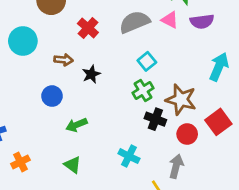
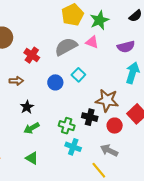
purple semicircle: (202, 21) -> (126, 47), moved
black star: (91, 74) -> (27, 107), moved
green cross: (143, 90) -> (67, 126), moved, turned -35
blue circle: (52, 96) -> (55, 82), moved
gray arrow: (176, 166) -> (109, 150), turned -72

